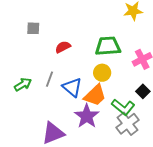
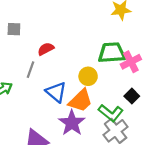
green trapezoid: (108, 46) -> (112, 53), moved
gray line: (49, 79) -> (30, 70), moved

